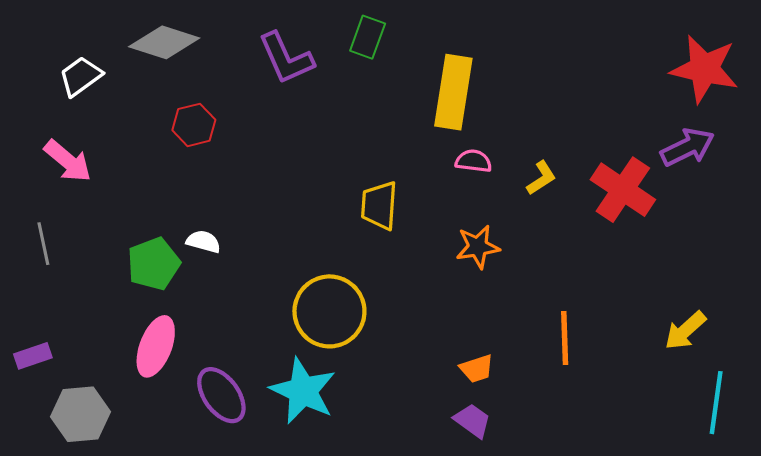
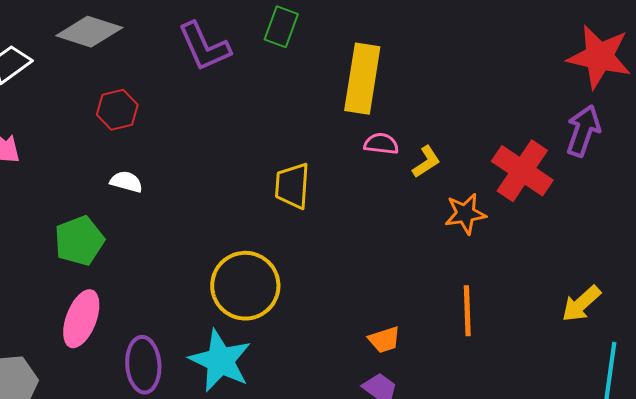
purple arrow: (687, 147) -> (583, 131), turned -45
yellow L-shape: (541, 178) -> (426, 162), moved
white semicircle: (203, 242) -> (126, 182), moved
orange star: (478, 247) -> (465, 214), moved
purple ellipse: (221, 395) -> (143, 365), turned 32

